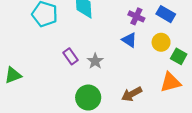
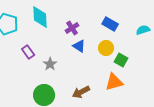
purple cross: (136, 16) -> (72, 28), moved, turned 32
purple rectangle: (71, 56) -> (28, 52), moved

